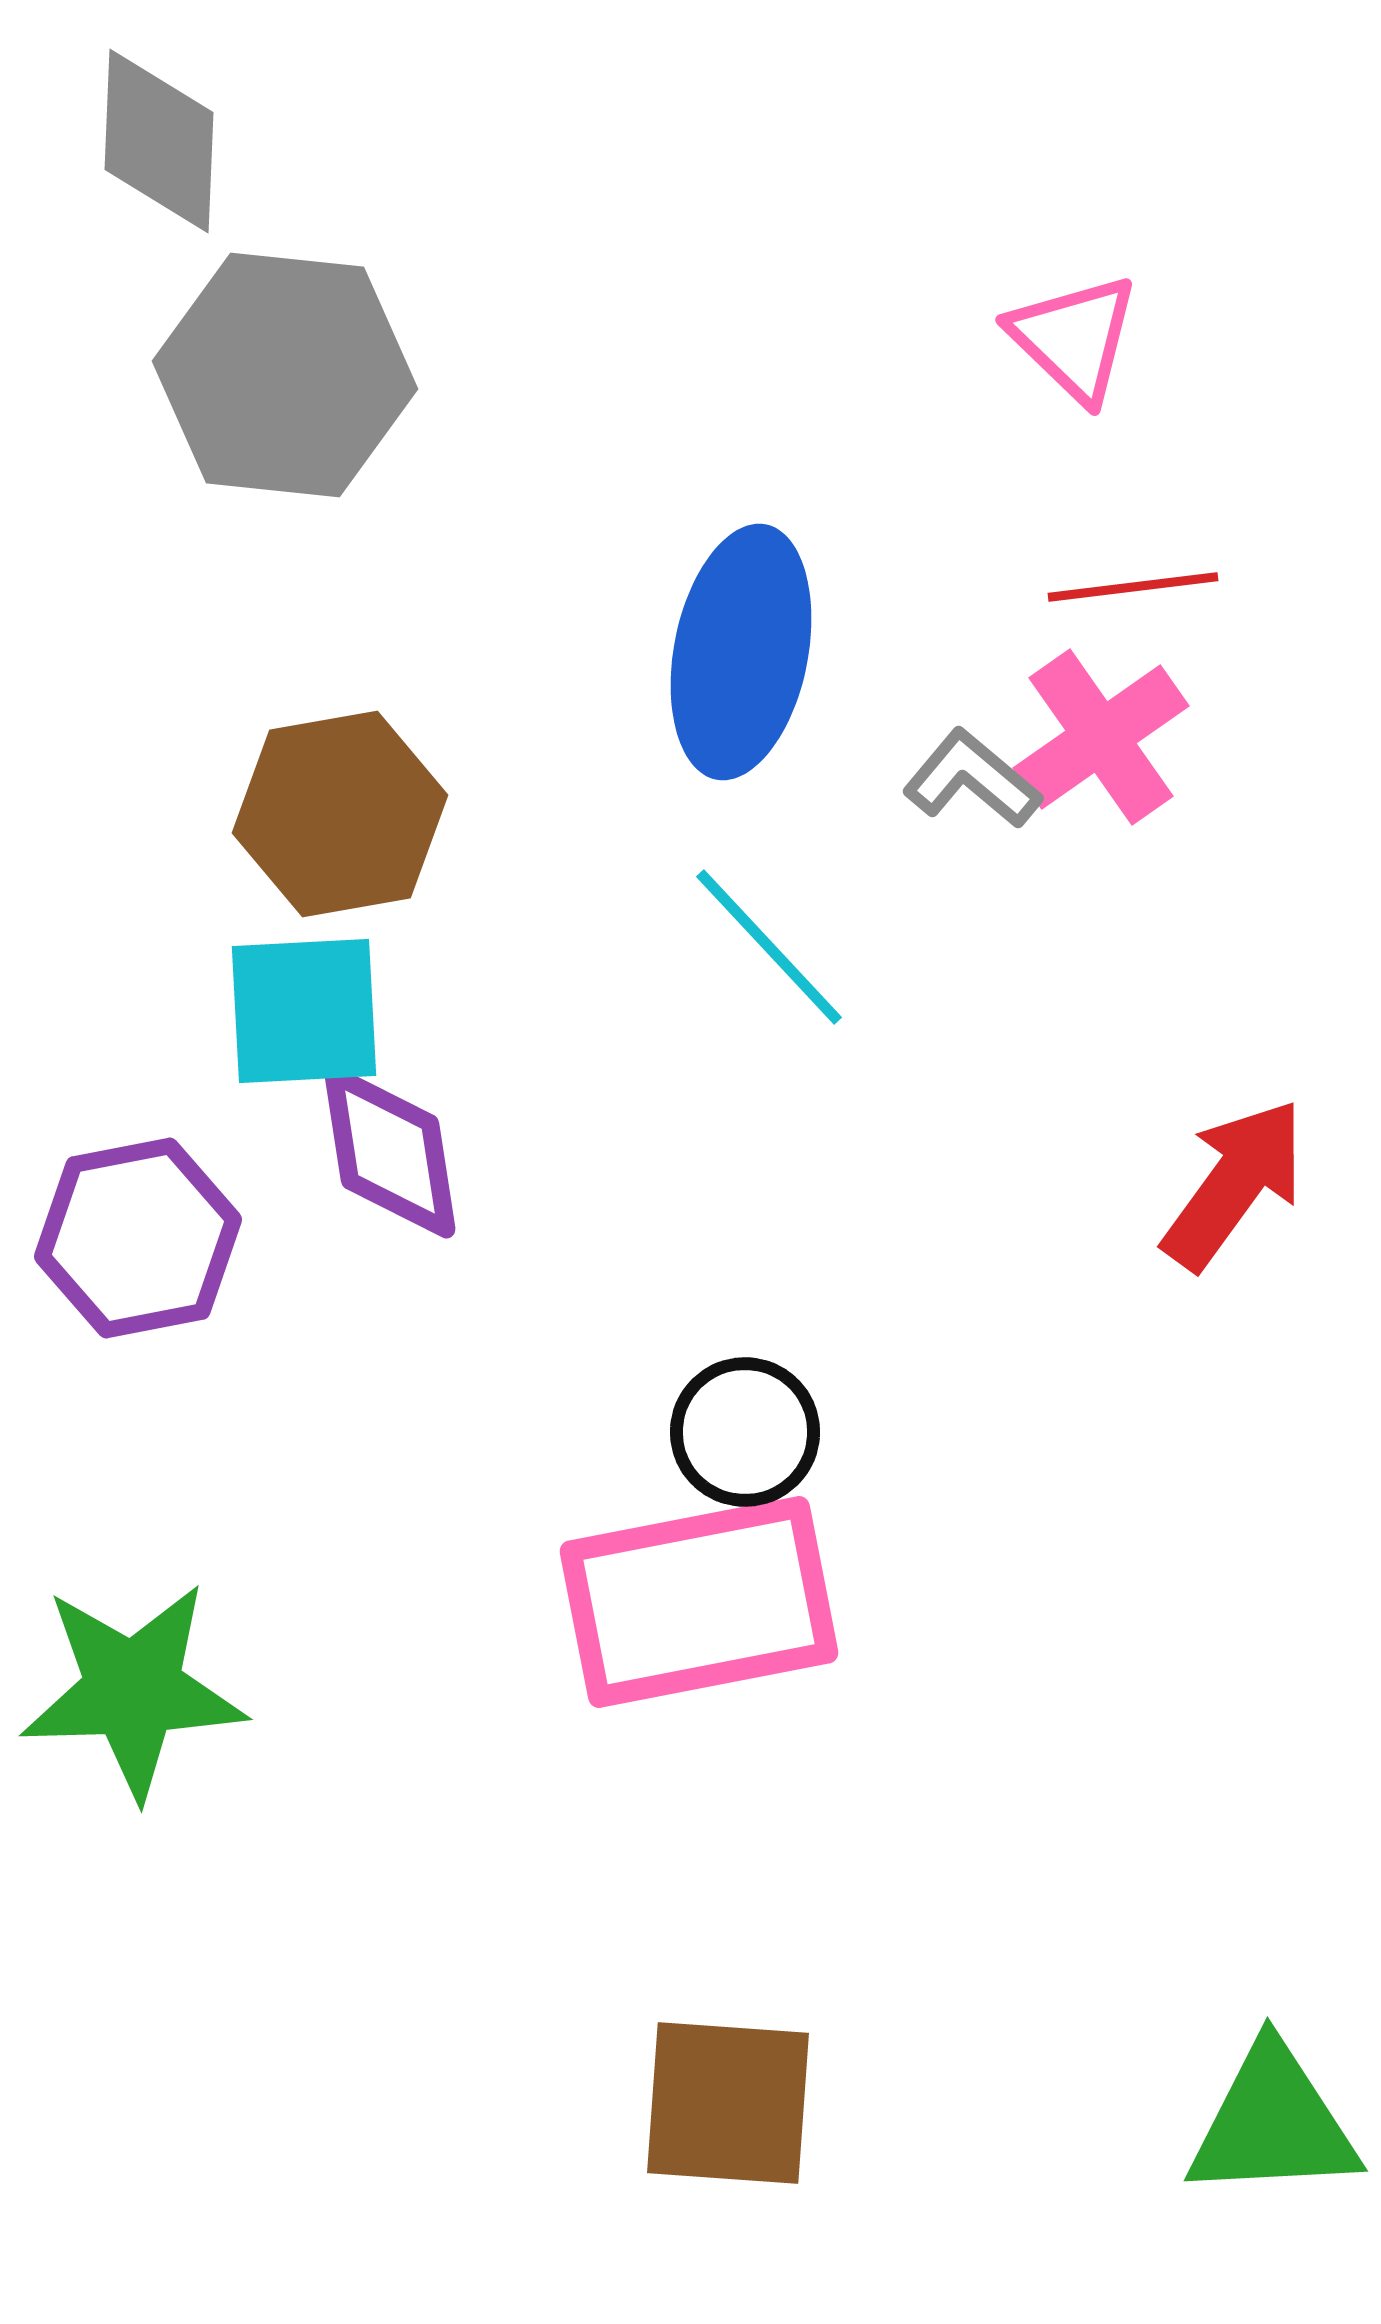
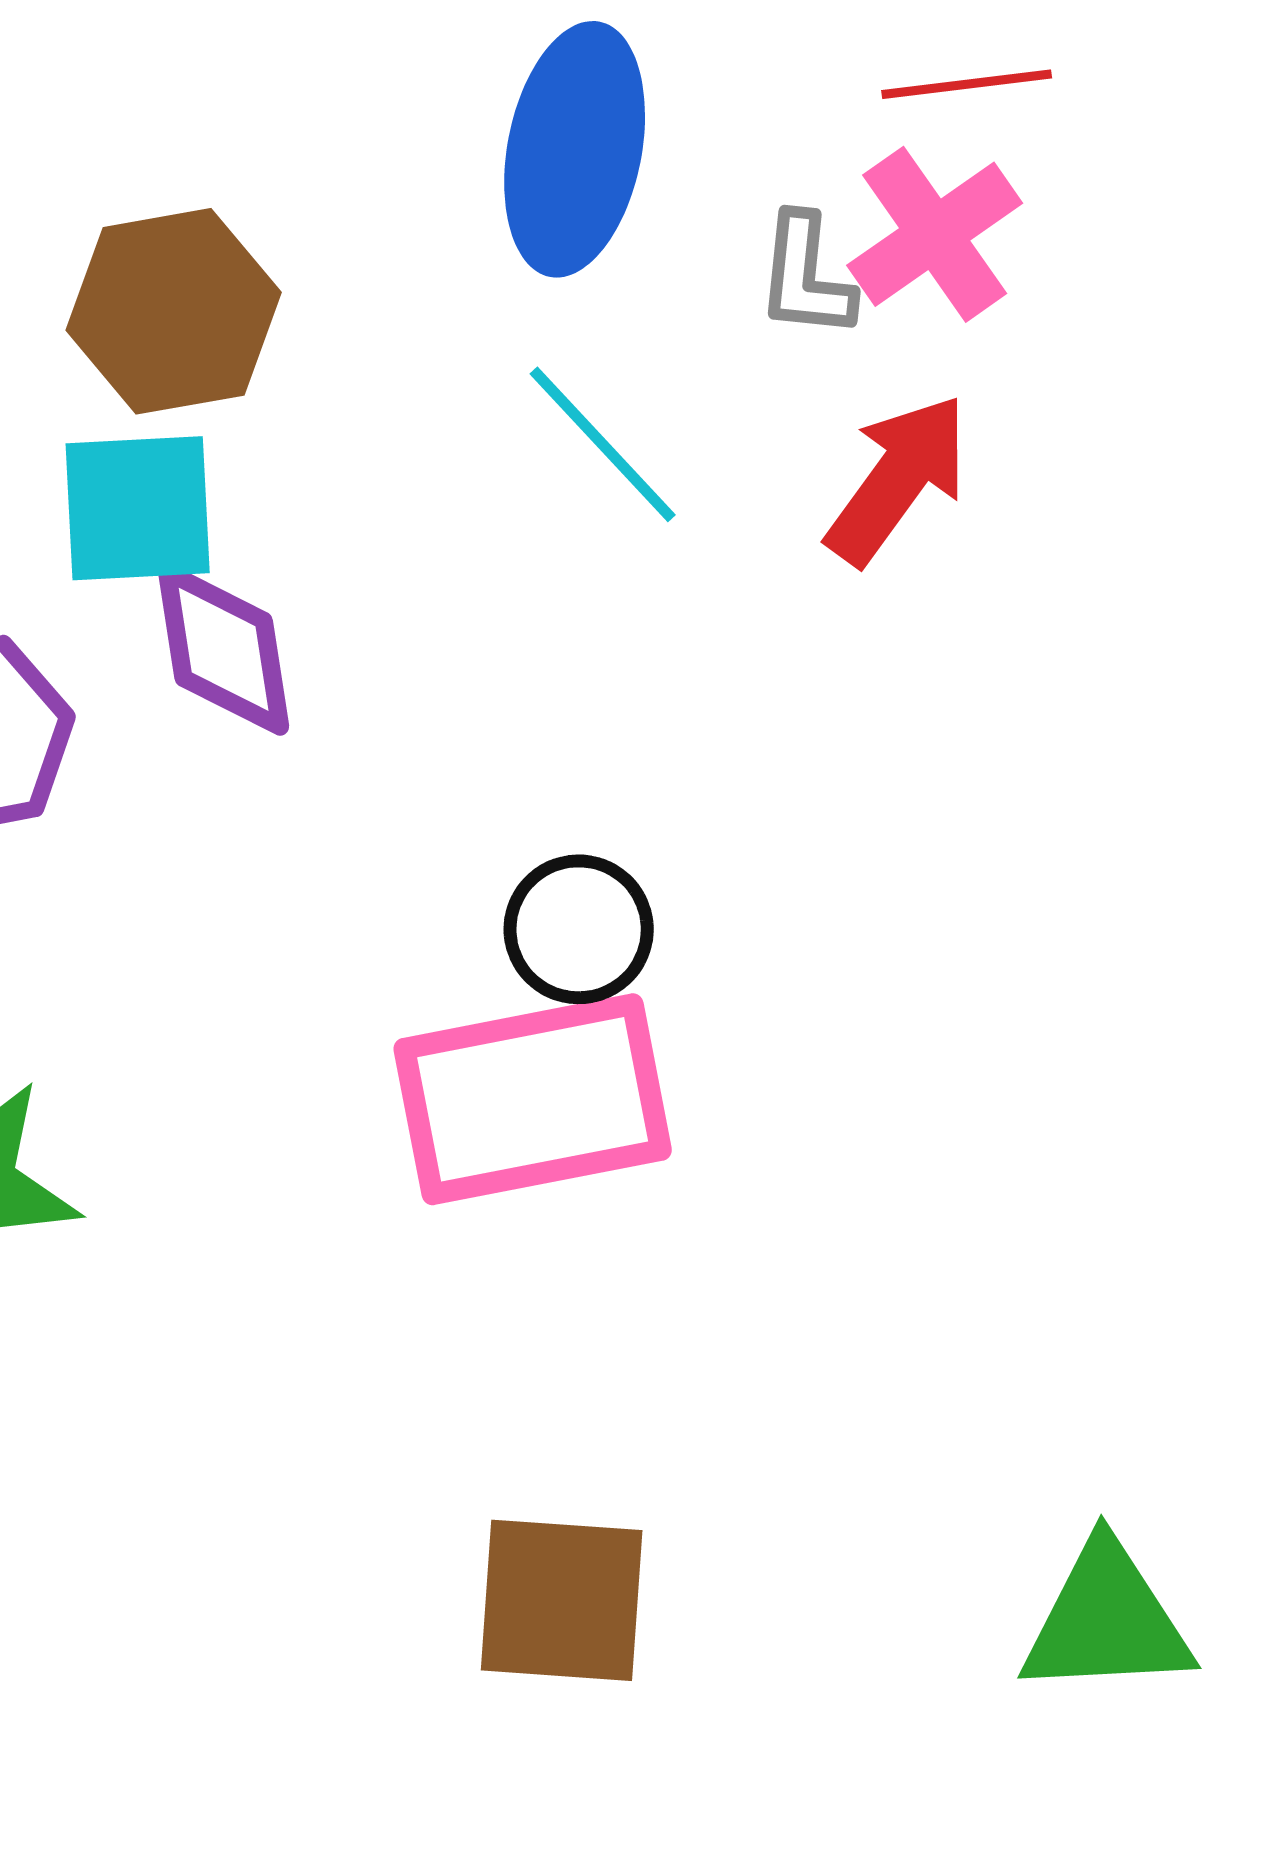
gray L-shape: (972, 779) -> (806, 276), turned -124
red arrow: (1234, 1184) -> (898, 479), moved

